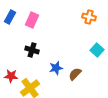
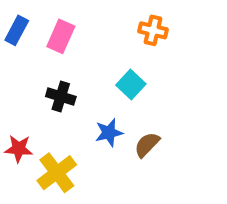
orange cross: (89, 17) -> (153, 30), moved
cyan square: (97, 50) -> (131, 85), moved

